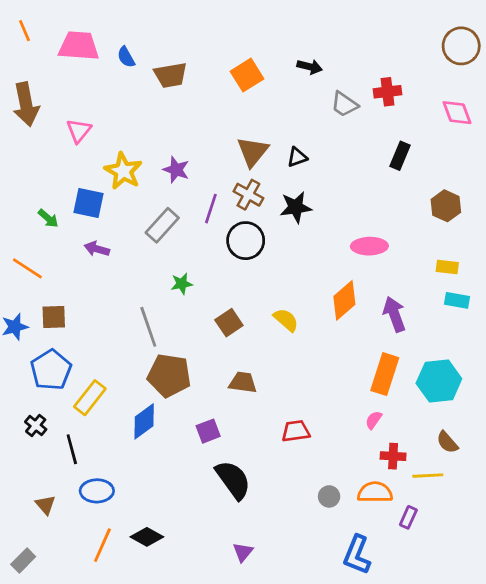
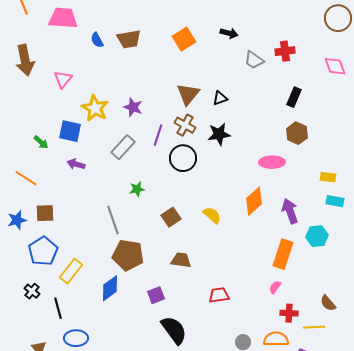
blue semicircle: (126, 57) -> (97, 40), moved
brown hexagon: (446, 206) -> (297, 133), moved
cyan hexagon: (439, 381) -> (317, 236), moved, size x0.7

